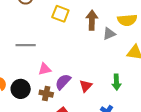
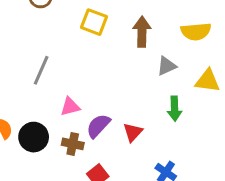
gray triangle: (109, 34) -> (167, 66), moved
gray line: (26, 45) -> (41, 70), turned -66
green arrow: (116, 82) -> (175, 109), moved

